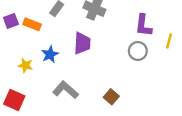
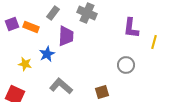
purple trapezoid: (82, 43) -> (66, 36), moved
gray circle: (138, 51) -> (126, 65), moved
brown square: (111, 97) -> (102, 92), turned 32

